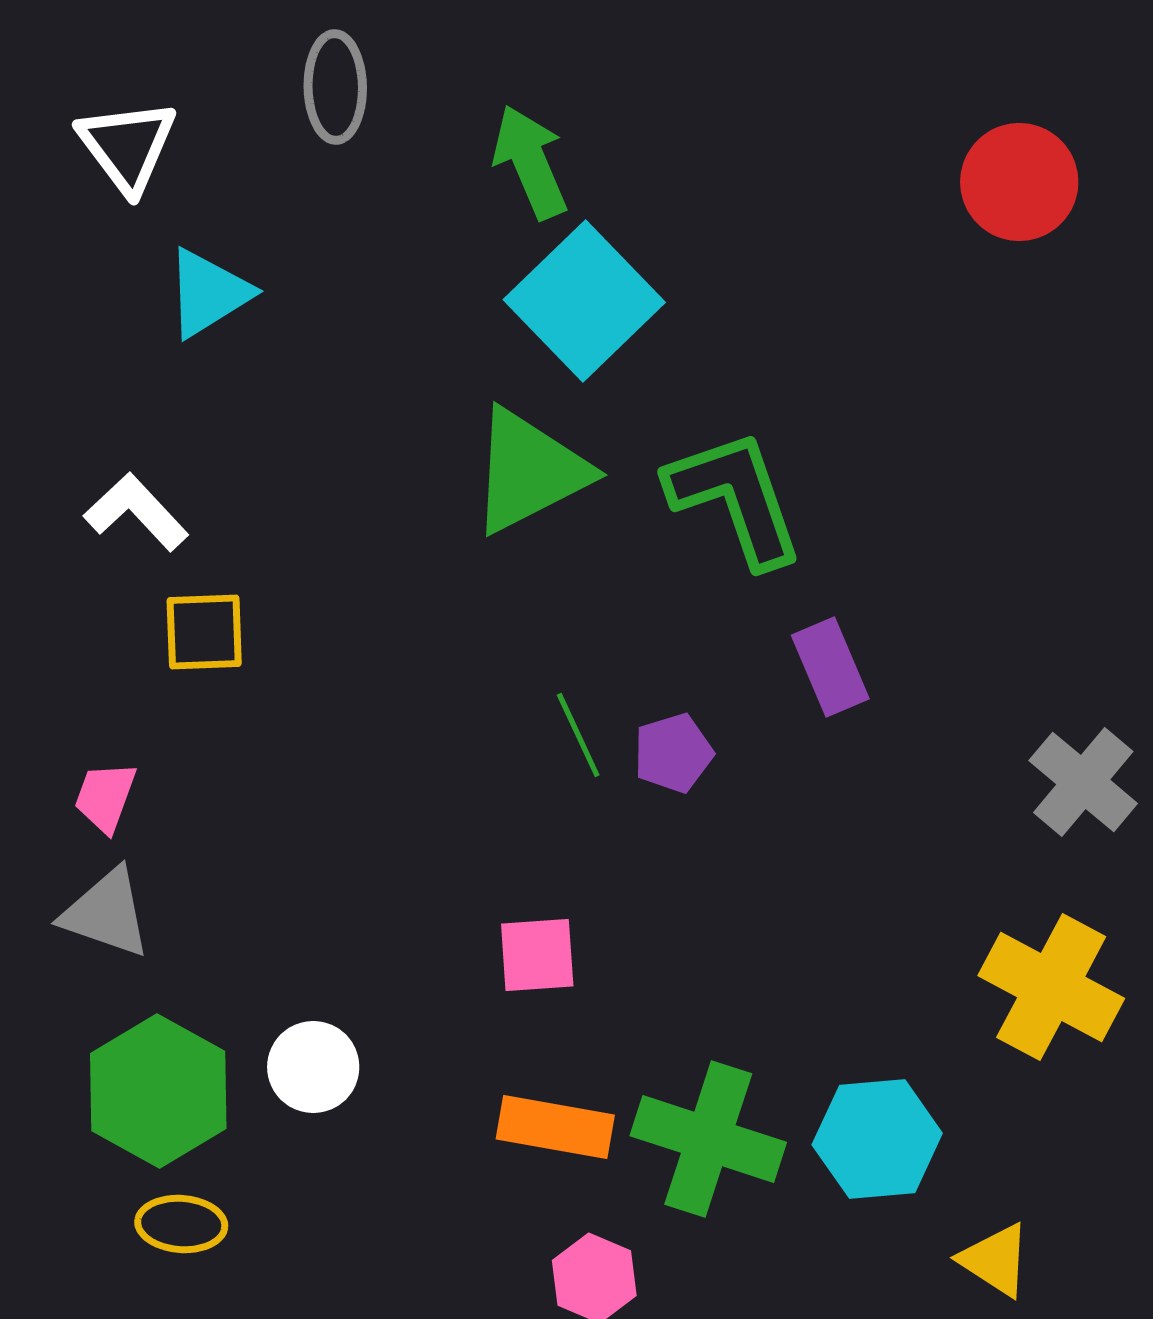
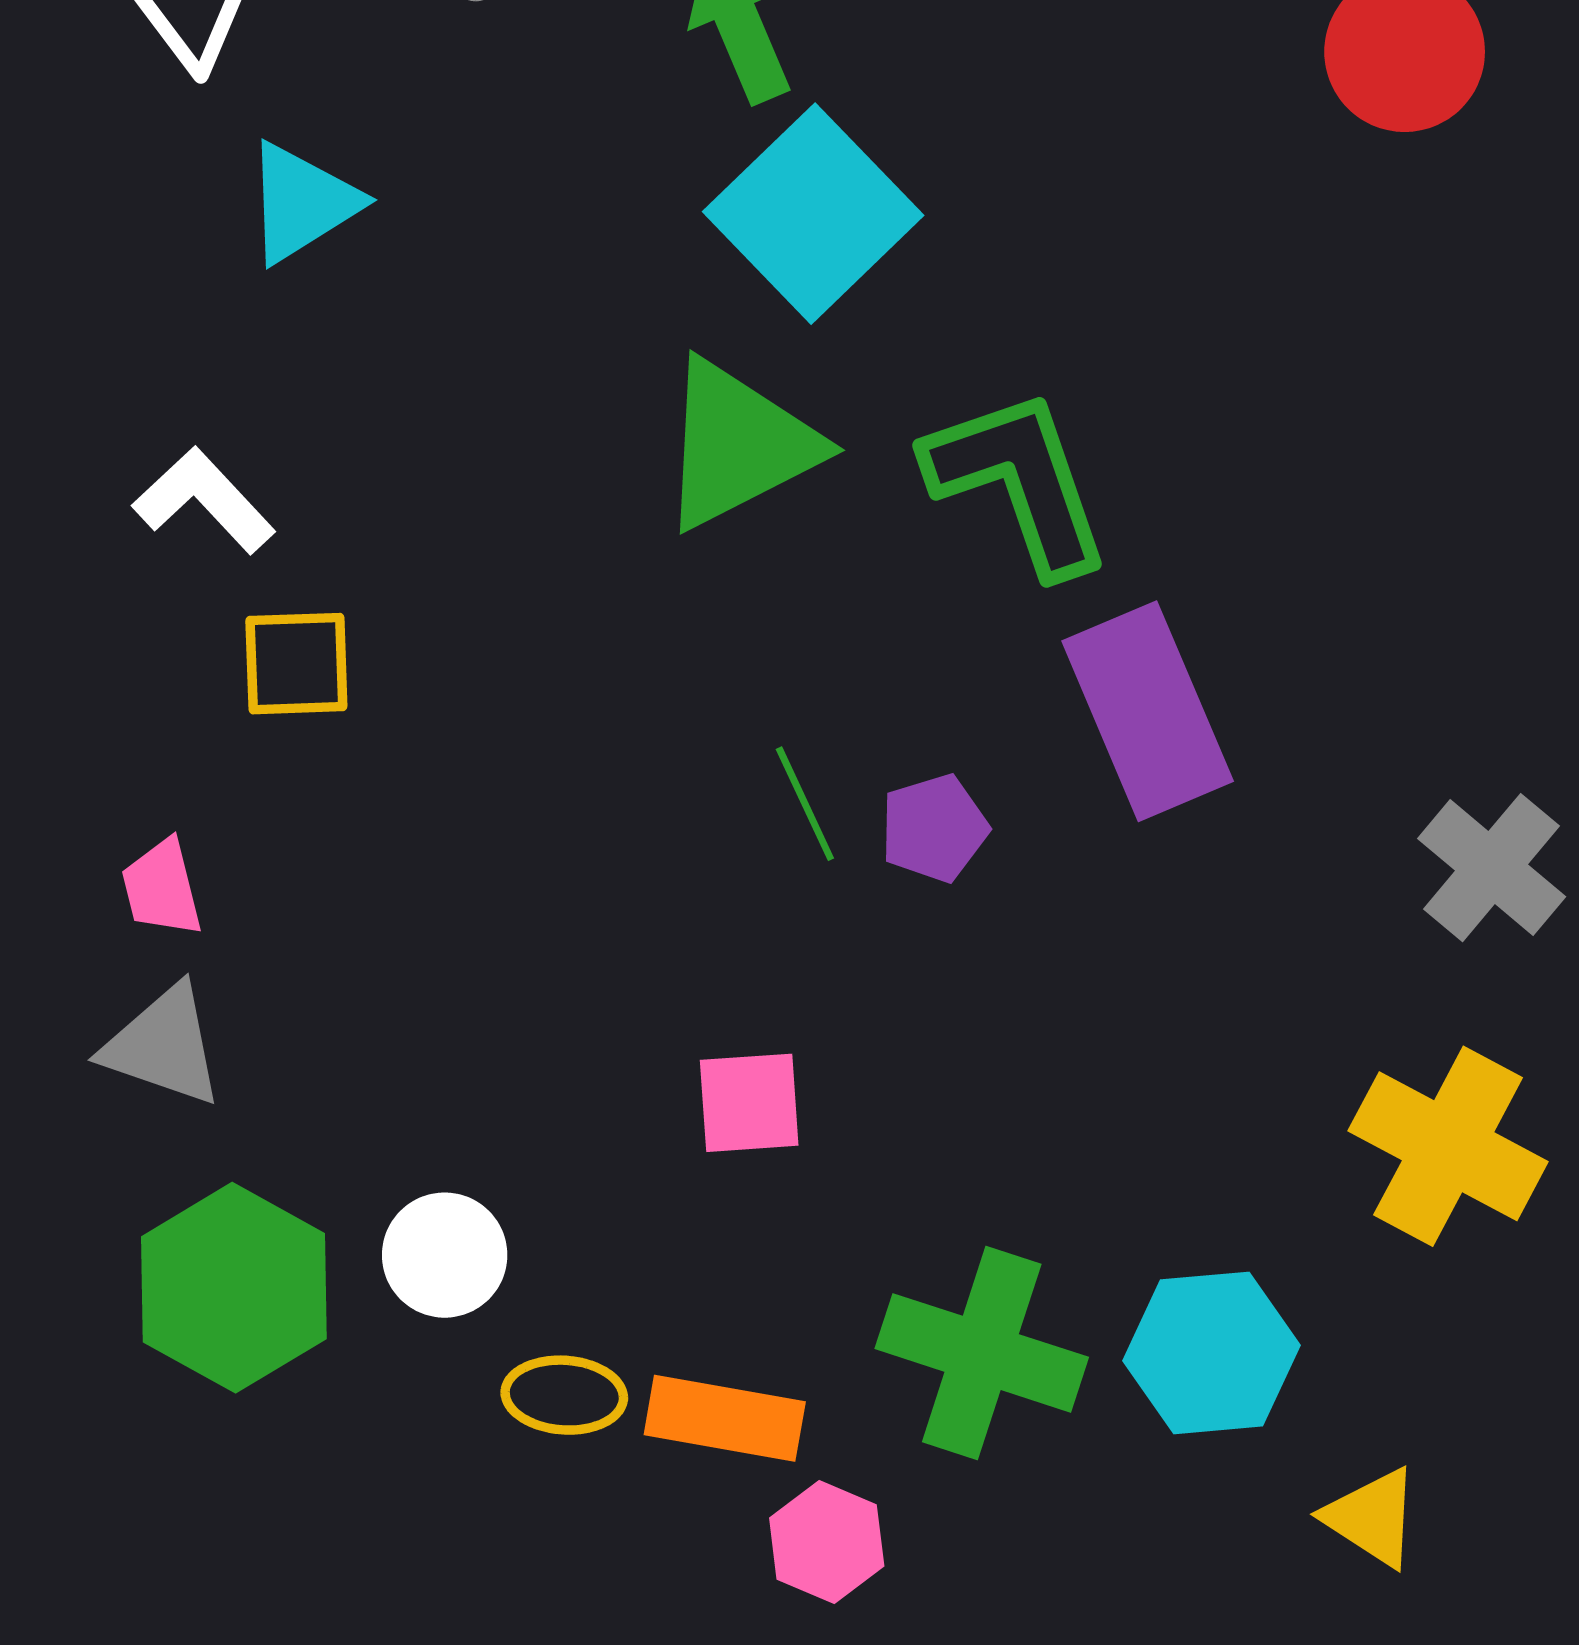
purple rectangle: (830, 667) -> (1148, 711), size x1.6
pink trapezoid: (105, 797) -> (162, 888), turned -34
orange rectangle: (555, 1127) -> (725, 1418), moved
yellow ellipse: (181, 1224) -> (564, 1395), moved

